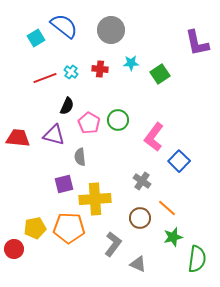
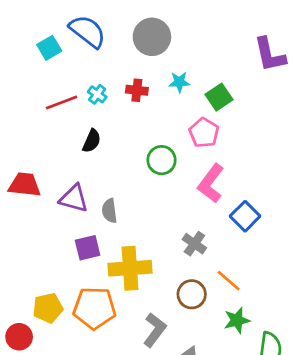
pink pentagon: (89, 123) -> (204, 133), moved
purple triangle: (54, 135) -> (74, 198), moved

